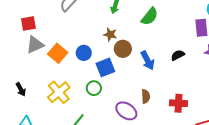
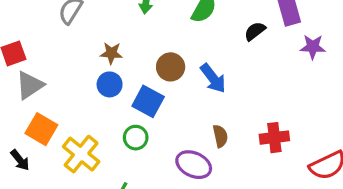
brown star: (110, 35) -> (111, 53), moved
orange square: (58, 53) -> (41, 129), moved
black semicircle: (178, 55) -> (255, 31), moved
blue square: (105, 67) -> (148, 101), turned -30

